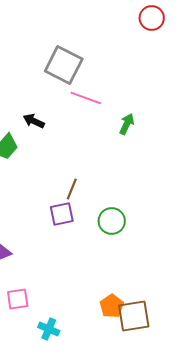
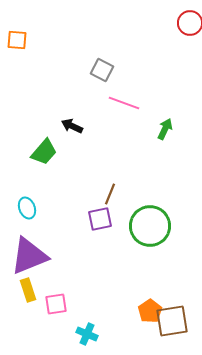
gray square: (64, 65) -> (102, 70), size x0.6
green circle: (112, 221) -> (150, 226), size x1.5

